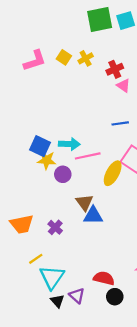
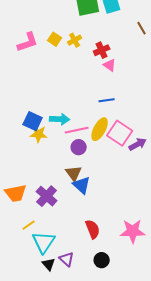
yellow ellipse: (113, 173) -> (100, 129), moved
purple circle: (63, 174) -> (79, 147), moved
blue triangle: (93, 215) -> (82, 185), turned 42
purple cross: (55, 227) -> (47, 196), size x1.5
red semicircle: (104, 278) -> (93, 229), moved, turned 54

